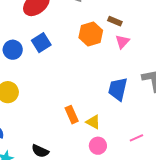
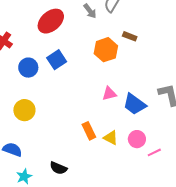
pink triangle: (122, 42) -> (109, 94), moved, turned 35
blue trapezoid: (118, 89) -> (134, 104), turned -65
pink circle: (98, 146) -> (137, 139), moved

